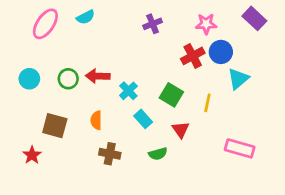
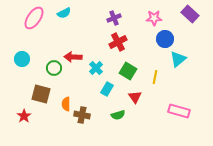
red cross: (193, 56) -> (118, 42), moved
green circle: (68, 79) -> (54, 68), moved
cyan rectangle: (143, 119) -> (107, 89), turned 72
orange semicircle: (96, 120) -> (66, 104), moved

